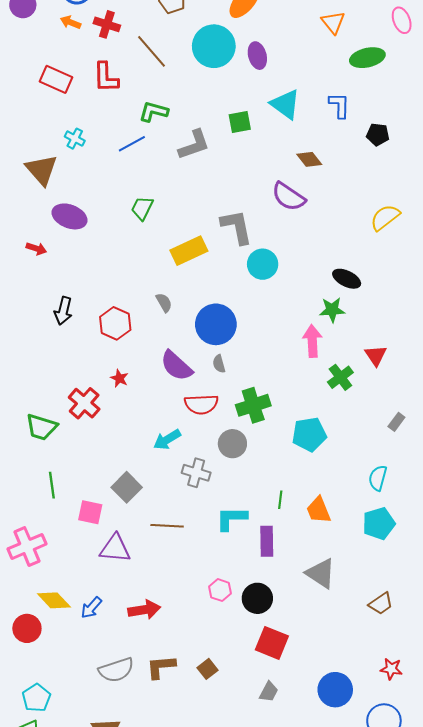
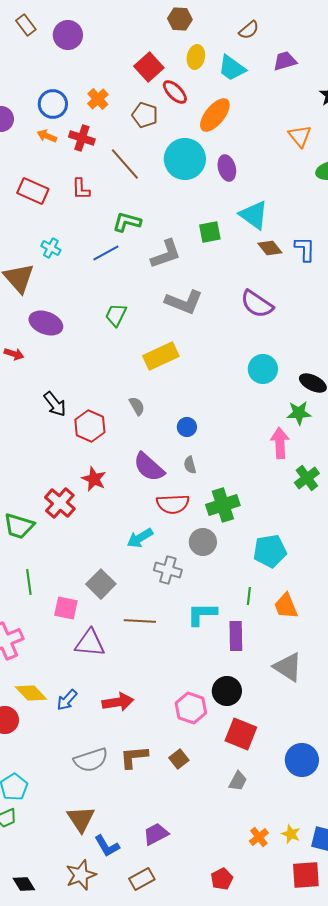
red L-shape: (106, 77) -> (81, 189), size x0.7
blue L-shape: (339, 105) -> (305, 249), moved
brown diamond: (309, 159) -> (270, 248), moved
gray L-shape: (237, 227) -> (184, 302), moved, turned 123
cyan circle: (263, 264) -> (263, 369), moved
black arrow: (63, 311) -> (55, 404), moved, turned -52
blue circle: (216, 324) -> (187, 427), size x0.5
red star: (119, 378) -> (94, 479), size x1.4
cyan pentagon: (309, 434) -> (270, 551), moved
pink hexagon: (220, 590) -> (191, 708), moved, size x1.4
blue circle: (335, 690) -> (302, 760), moved

